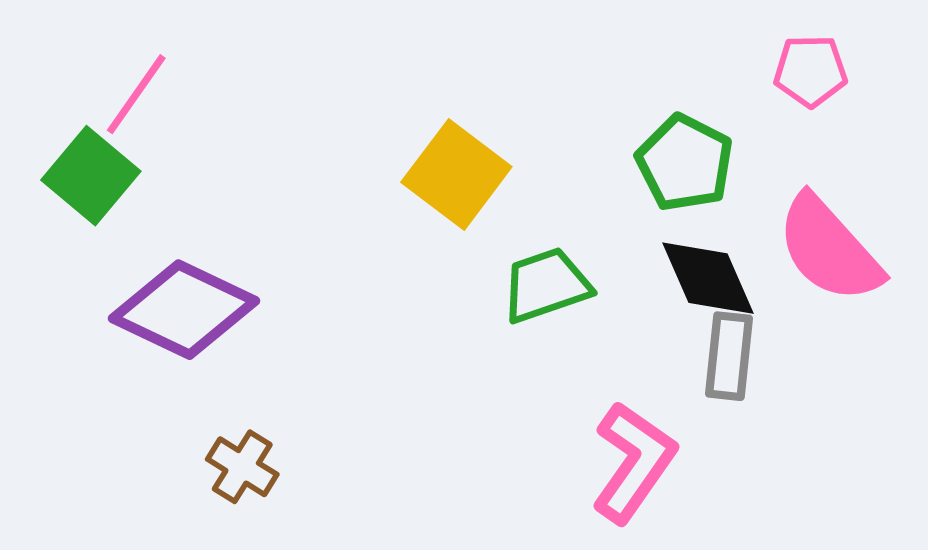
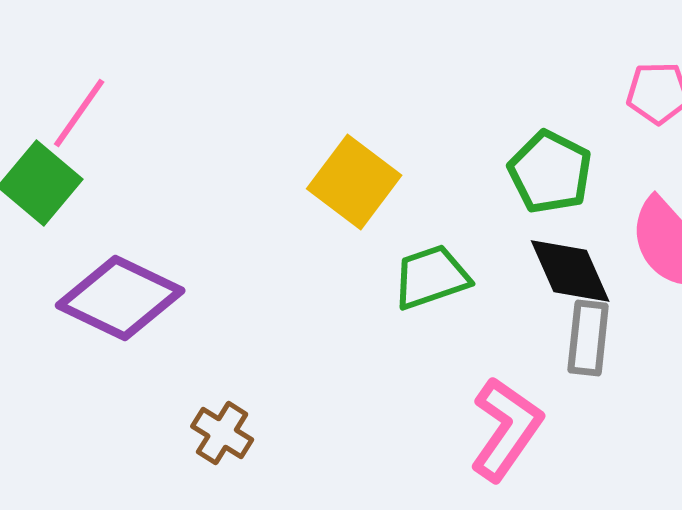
brown cross: (242, 467) -> (222, 433), moved

